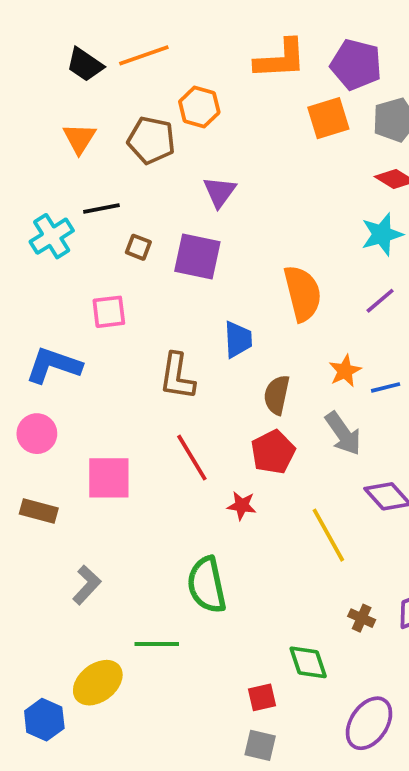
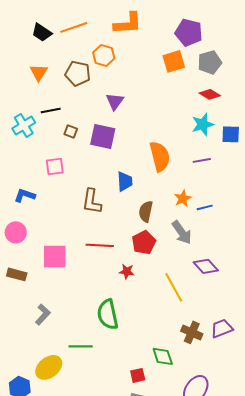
orange L-shape: (280, 59) -> (128, 23), moved
purple line: (380, 301) -> (202, 160), turned 30
blue L-shape: (54, 365) -> (25, 195), size x0.7
red line: (192, 458) -> (100, 245), turned -56
brown cross: (362, 618) -> (192, 332), size x1.5

